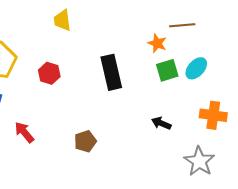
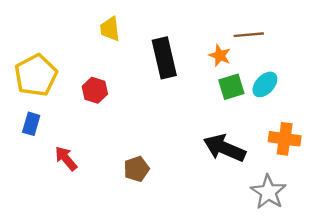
black rectangle: (111, 72) -> (164, 58), moved
black arrow: (161, 123) -> (224, 148), size x1.8

